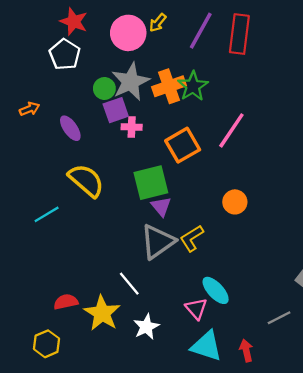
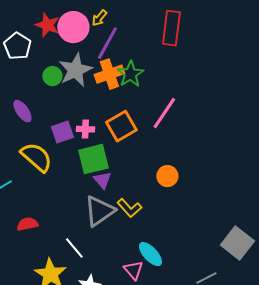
red star: (74, 22) -> (47, 25), moved
purple line: (201, 31) -> (107, 43), moved
purple square: (116, 110) -> (62, 132), moved
pink cross: (132, 127) -> (85, 129), moved
yellow L-shape: (192, 238) -> (129, 208), turned -100
red semicircle: (66, 302) -> (27, 224), moved

